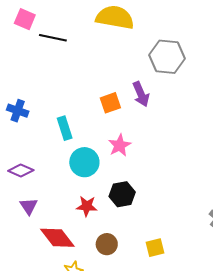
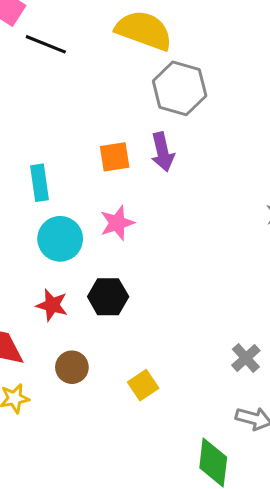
gray hexagon: (167, 57) -> (180, 88), moved
yellow square: (155, 248) -> (143, 385), turned -30

